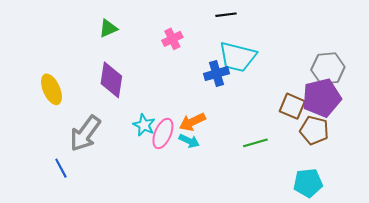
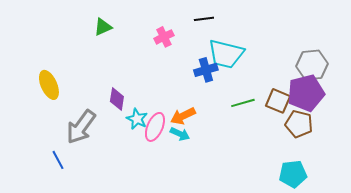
black line: (226, 15) -> (204, 19), moved
purple diamond: (111, 80) -> (117, 99), moved, size x0.7
green line: (255, 143) -> (243, 103), moved

